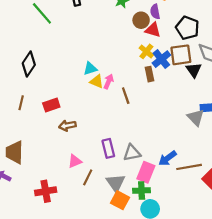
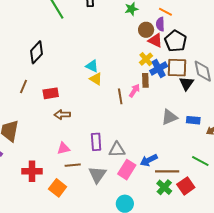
black pentagon: (187, 28) -> (176, 41), moved
cyan triangle: (90, 69) -> (92, 66), turned 32
pink arrow: (109, 82) -> (134, 91), moved
gray triangle: (196, 117) -> (169, 117), moved, turned 42
brown line: (88, 177) -> (73, 165), turned 49
green cross: (142, 191) -> (164, 187), moved, turned 35
orange square: (120, 200) -> (58, 188), moved

